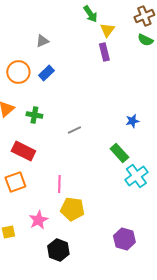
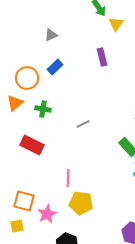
purple rectangle: (104, 52) -> (102, 57), moved
orange circle: (18, 72) -> (27, 78), moved
orange square: (15, 182) -> (24, 201), moved, turned 35

